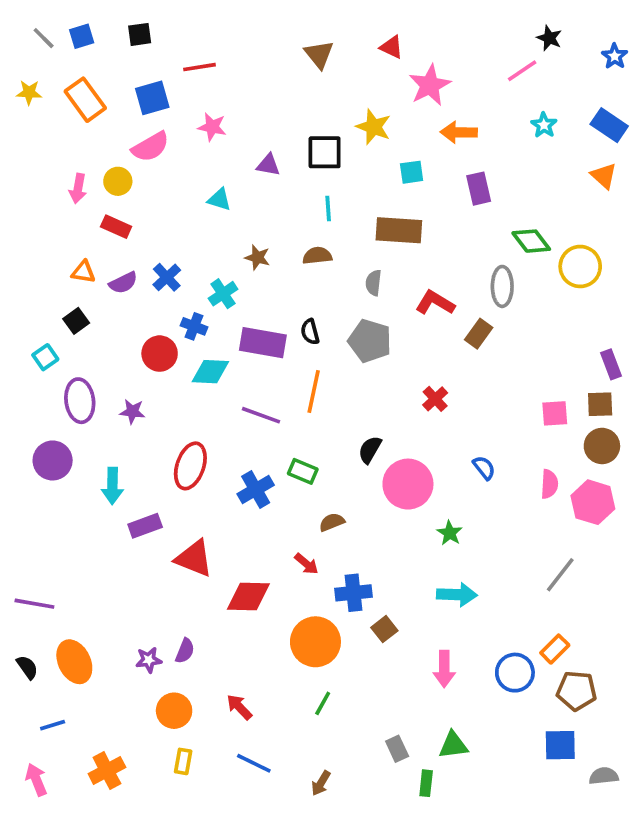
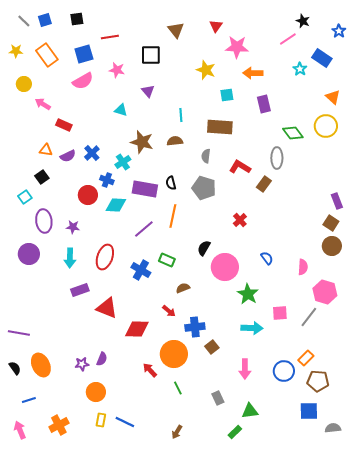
red triangle: (392, 47) -> (216, 26), turned 40
pink star: (430, 85) -> (237, 47), turned 30
blue rectangle: (609, 125) -> (322, 58), moved
black square: (325, 152) -> (151, 55), moved
purple triangle: (268, 165) -> (148, 91), turned 40
yellow circle: (118, 181) -> (24, 84), moved
pink arrow: (78, 189) -> (43, 104), turned 112
brown star: (257, 257) -> (142, 142), size x1.6
yellow circle: (580, 266) -> (326, 126), moved
brown square: (600, 404) -> (331, 223), turned 35
pink square: (555, 413) -> (280, 313), moved
purple line: (261, 415) -> (144, 229), turned -60
cyan arrow: (112, 486) -> (70, 258), moved
blue cross: (256, 489) -> (141, 270), turned -30
pink hexagon: (593, 502) -> (325, 292), moved
green star: (450, 533) -> (248, 294), size x1.5
green line: (323, 703) -> (178, 388), turned -56
red arrow: (239, 707) -> (150, 370), moved
gray rectangle: (397, 749) -> (218, 398), moved
blue line: (254, 763) -> (125, 422), moved
green rectangle: (426, 783) -> (235, 432), turned 40

